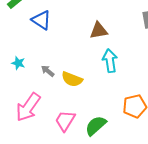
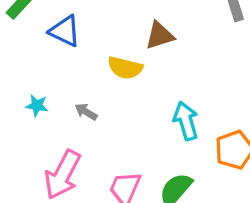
cyan arrow: (110, 61) -> (186, 121), moved
yellow semicircle: (72, 79) -> (125, 68), moved

